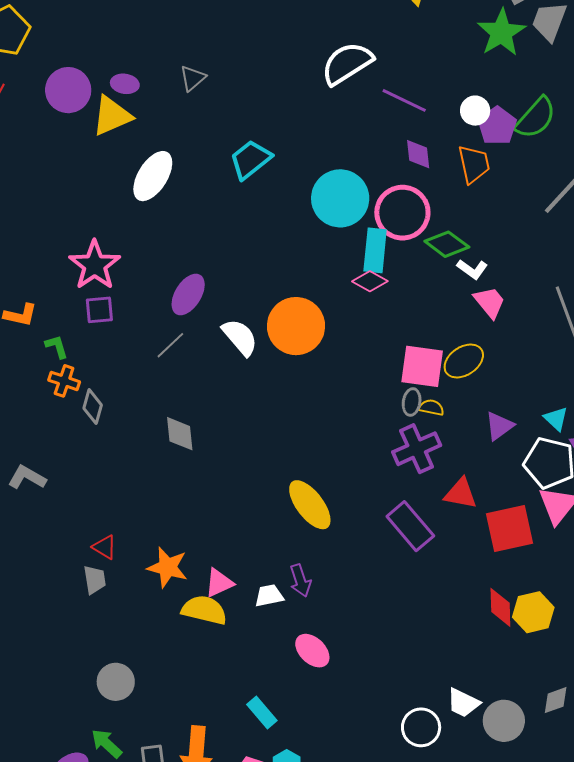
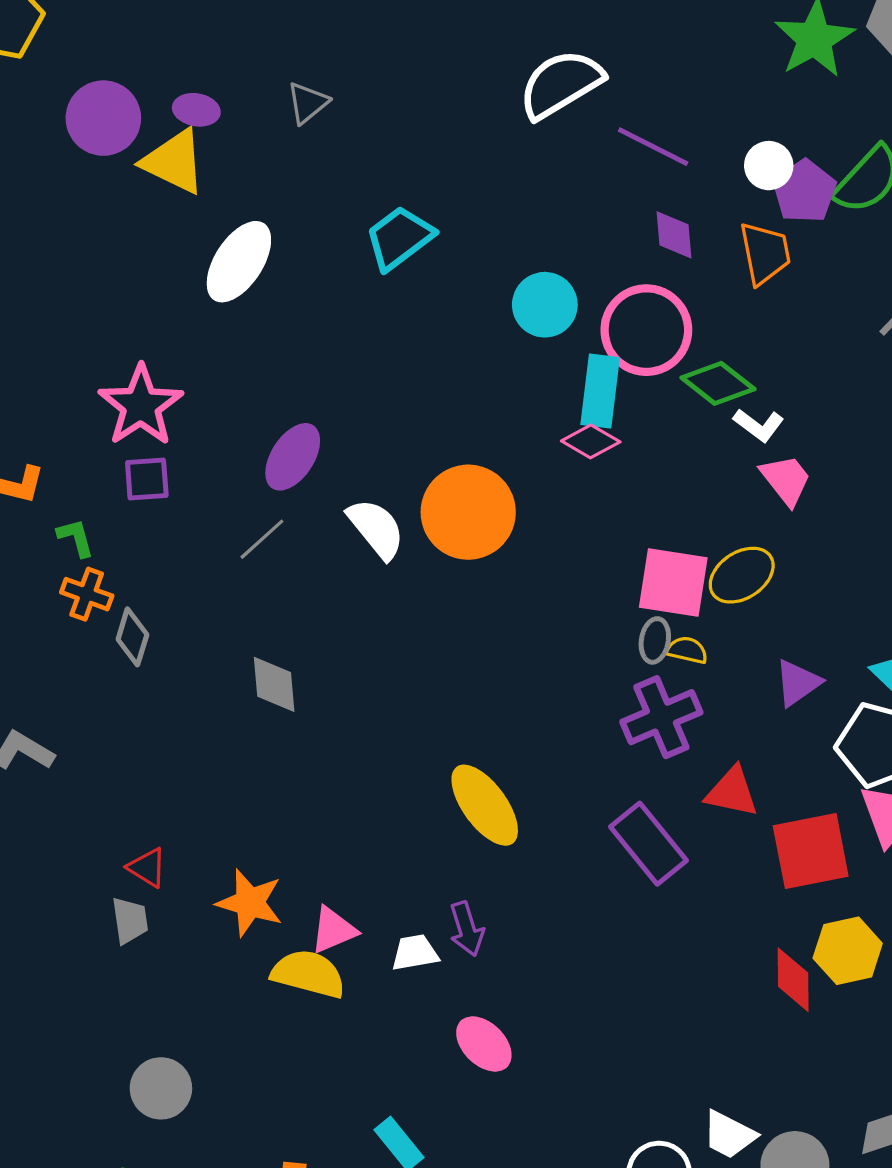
yellow triangle: (112, 116) -> (174, 162), turned 48
cyan circle: (340, 198) -> (545, 305), size x0.7
yellow hexagon: (533, 612) -> (848, 951), moved

